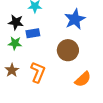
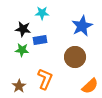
brown star: (12, 70) -> (19, 86), moved

